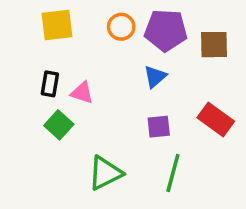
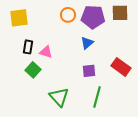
yellow square: (57, 25) -> (19, 18), moved
brown square: (214, 45) -> (120, 13), moved
green triangle: (105, 173) -> (59, 97), turned -45

